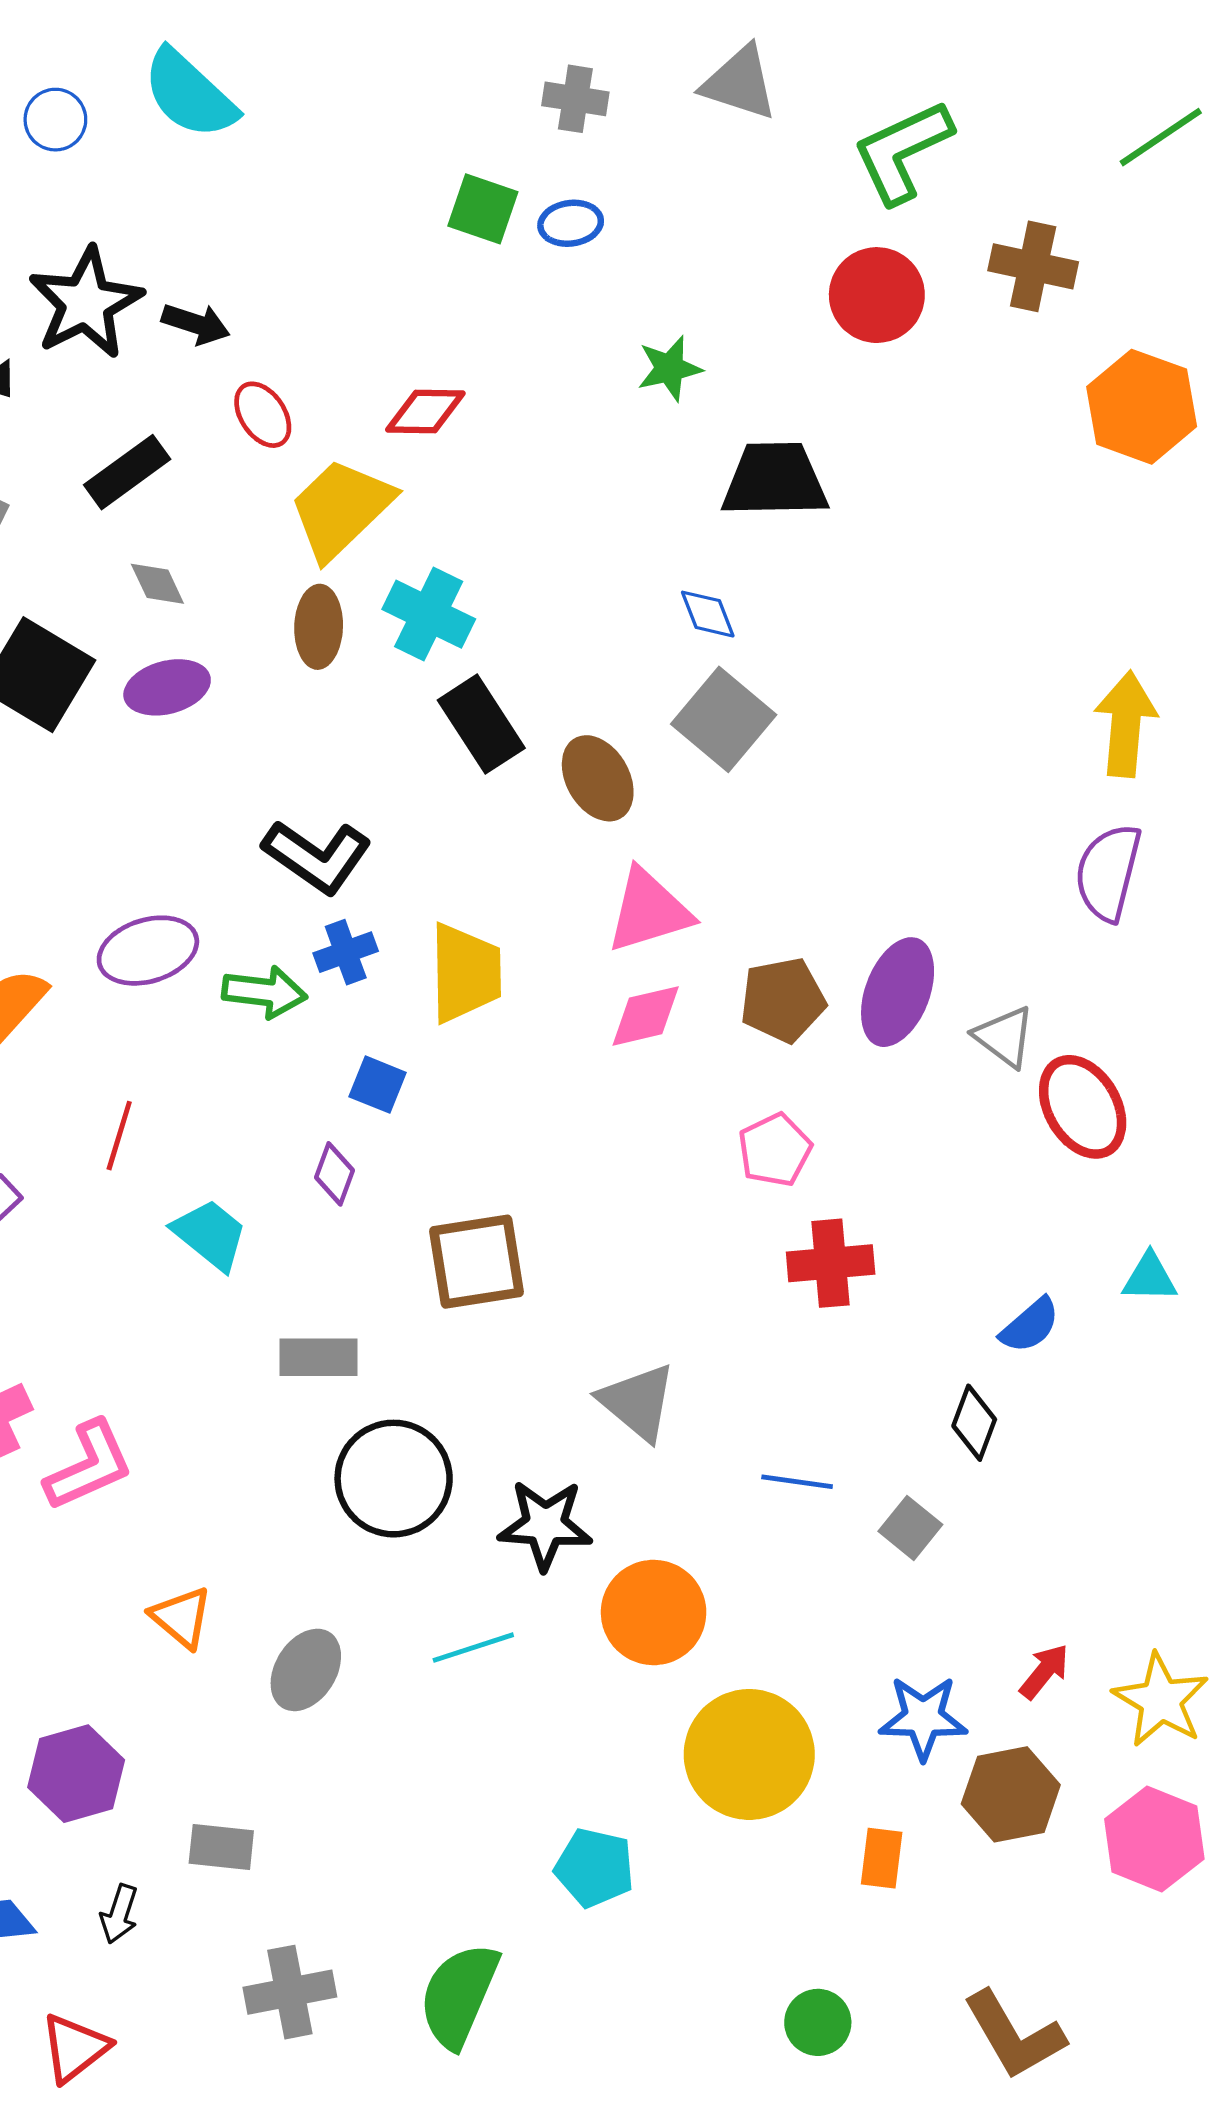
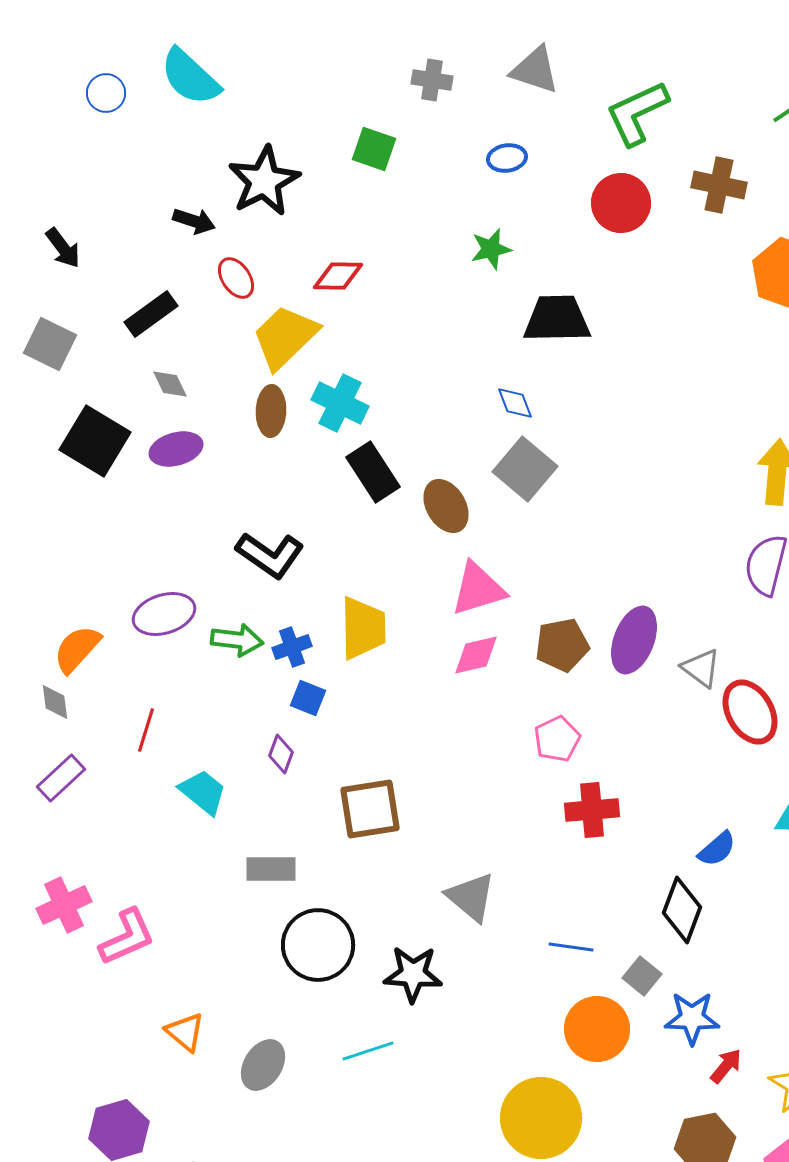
blue ellipse: (571, 223) -> (507, 158), moved
black star: (86, 303) -> (264, 181), moved
blue cross: (346, 952) -> (292, 647), moved
black diamond: (974, 1423) -> (682, 910), size x1.4
orange circle: (654, 1612) -> (597, 1029), moved
blue star: (923, 1718) -> (692, 1018), moved

